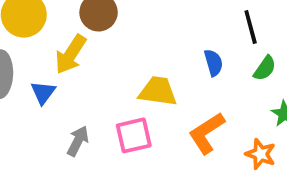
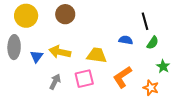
yellow arrow: (71, 54) -> (60, 52), moved, turned 70
blue semicircle: (214, 63) -> (126, 40), turned -64

